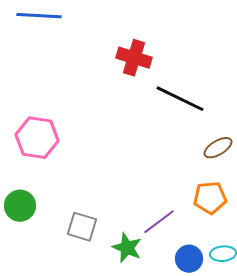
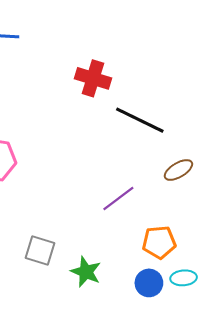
orange pentagon: (210, 198) -> (159, 242), moved
purple line: (159, 222) -> (118, 198), moved

